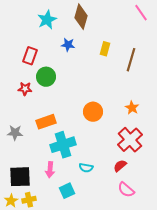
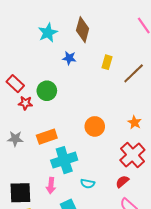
red rectangle: (30, 56) -> (15, 84), moved, turned -66
brown line: (131, 60) -> (134, 73), turned 30
gray star: (15, 133) -> (15, 139), moved

